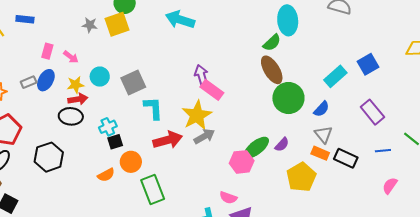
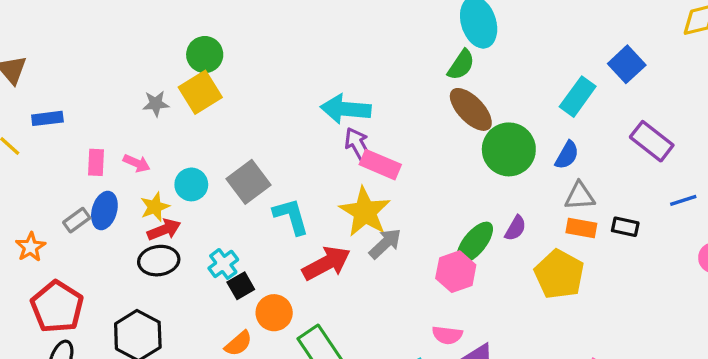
cyan arrow: (180, 20) -> (346, 109), moved
gray triangle: (323, 134) -> (580, 196), turned -42
black rectangle: (346, 158) -> (625, 227), size x0.7

